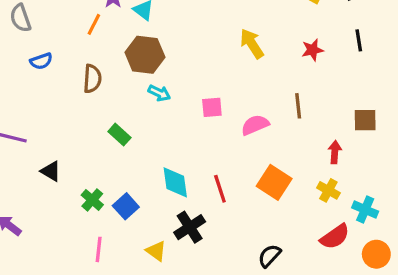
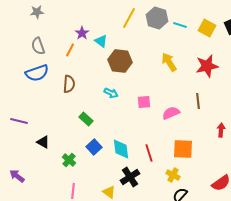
gray semicircle: (20, 18) -> (38, 46), moved
red star: (312, 50) -> (207, 66), size x1.6
brown hexagon: (145, 55) -> (120, 61), moved
blue semicircle: (41, 61) -> (37, 73), size x1.6
orange square: (274, 182) -> (183, 149), turned -30
yellow cross: (328, 190) -> (173, 175), moved
blue square: (126, 206) -> (94, 147), moved

